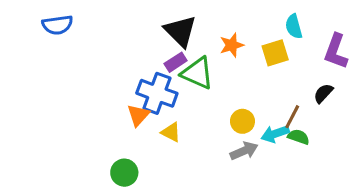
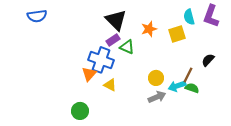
purple L-shape: (336, 51) -> (211, 16), moved
green triangle: (197, 73) -> (127, 47), size x0.7

